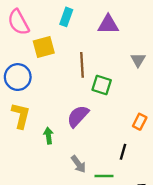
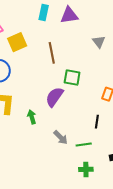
cyan rectangle: (66, 17) -> (44, 13), moved
green square: (102, 85) -> (72, 77), moved

